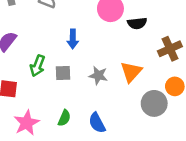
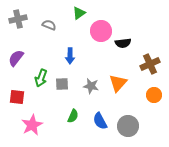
gray circle: (154, 103) -> (128, 126), moved
green semicircle: (64, 118) -> (73, 116), moved
blue semicircle: (97, 123) -> (100, 121), moved

